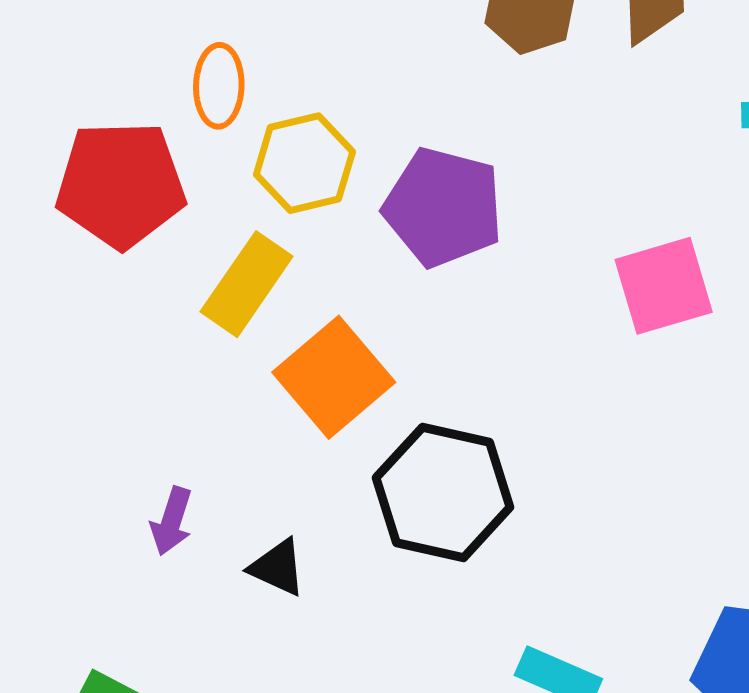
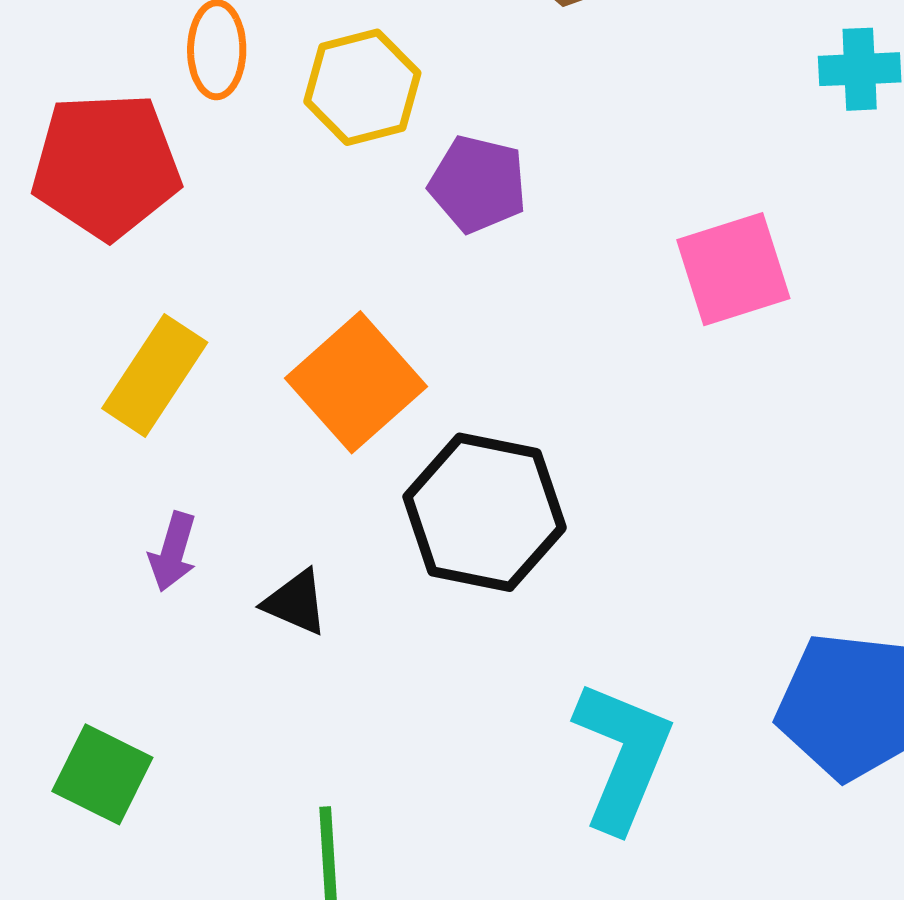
yellow hexagon: (304, 163) -> (362, 87), moved
purple pentagon: (443, 207) -> (478, 184), size x0.7
yellow rectangle: (247, 284) -> (155, 375), moved

